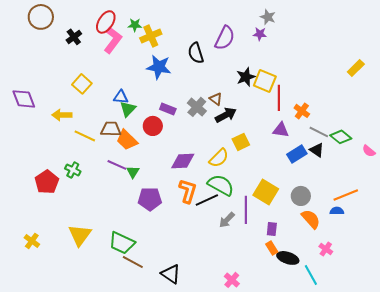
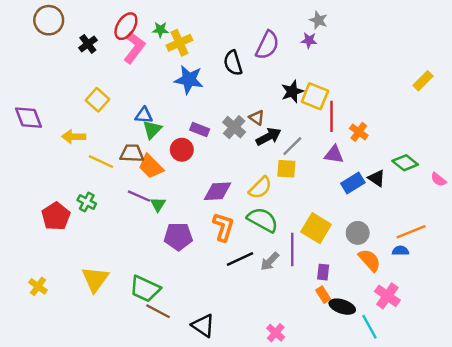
gray line: (319, 132) -> (292, 146), moved, turned -72
yellow square: (241, 142) -> (286, 169), turned 30
black line: (207, 200) -> (240, 259), moved
pink cross: (326, 249) -> (387, 296), size x1.5

